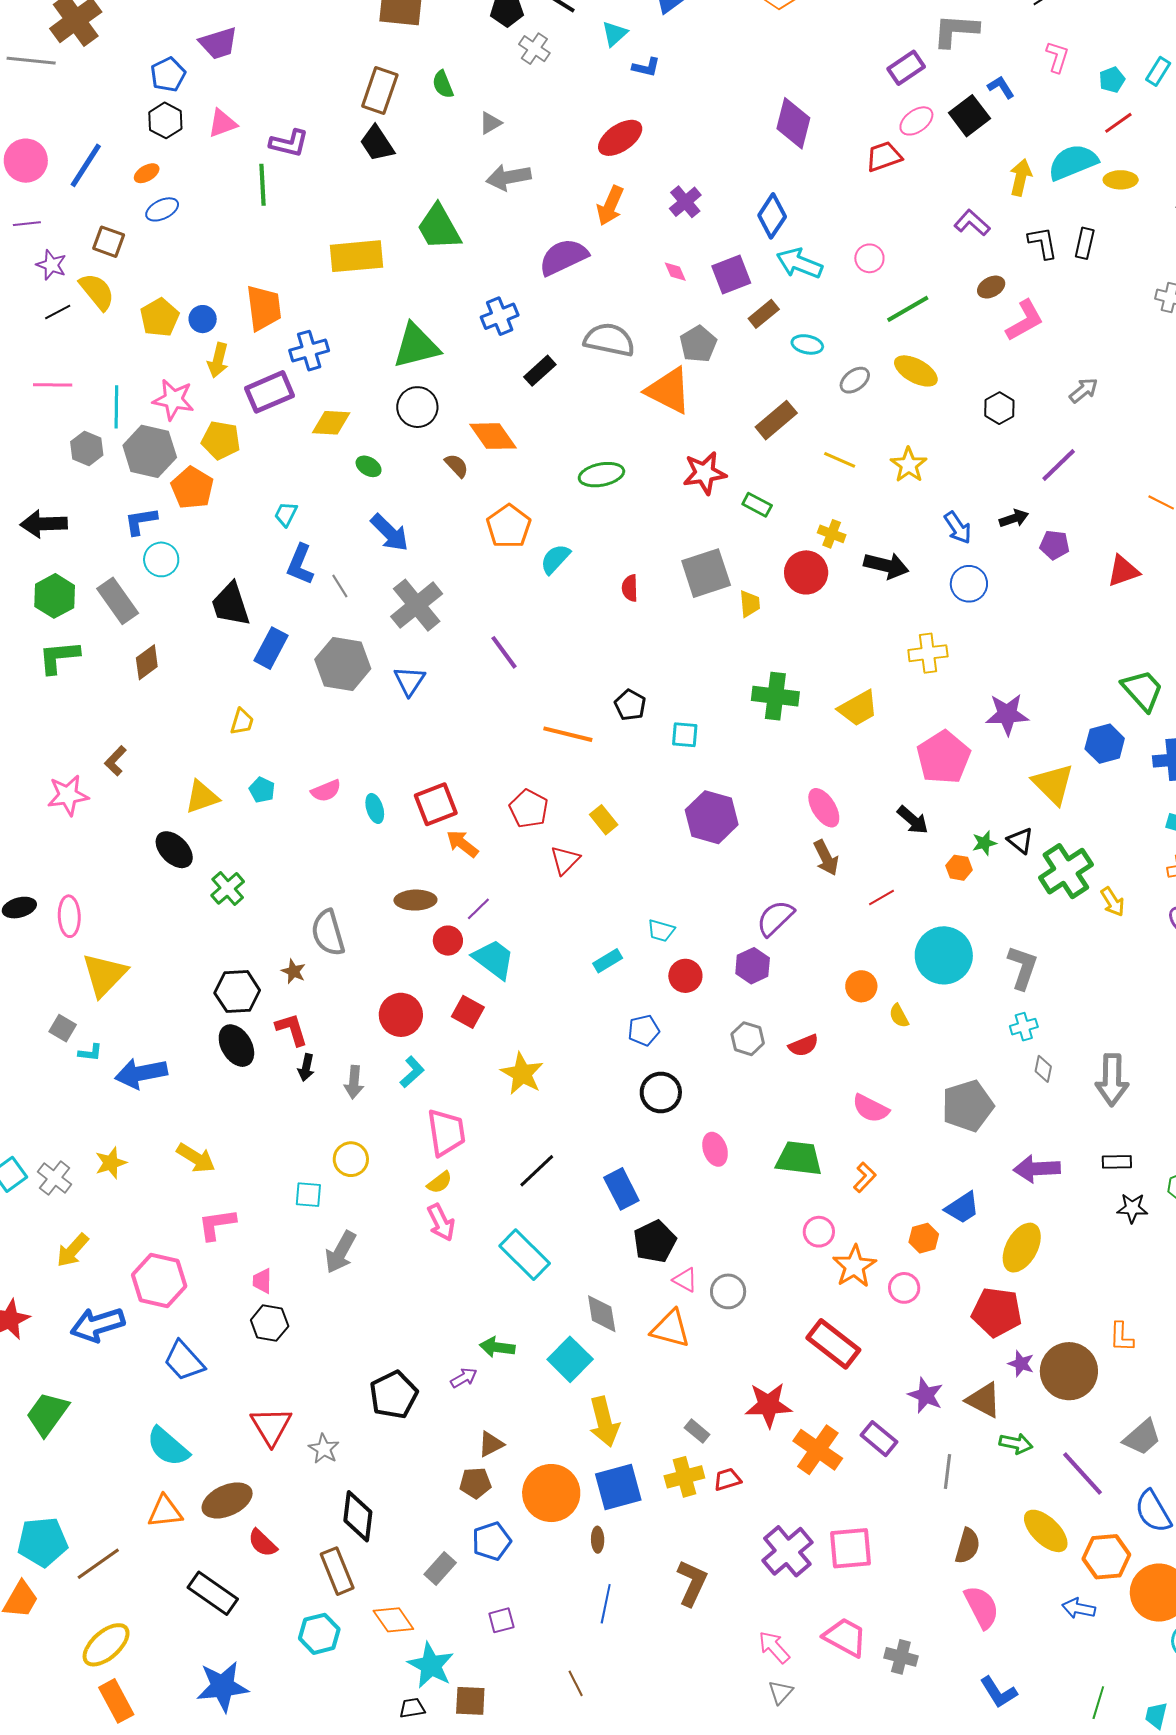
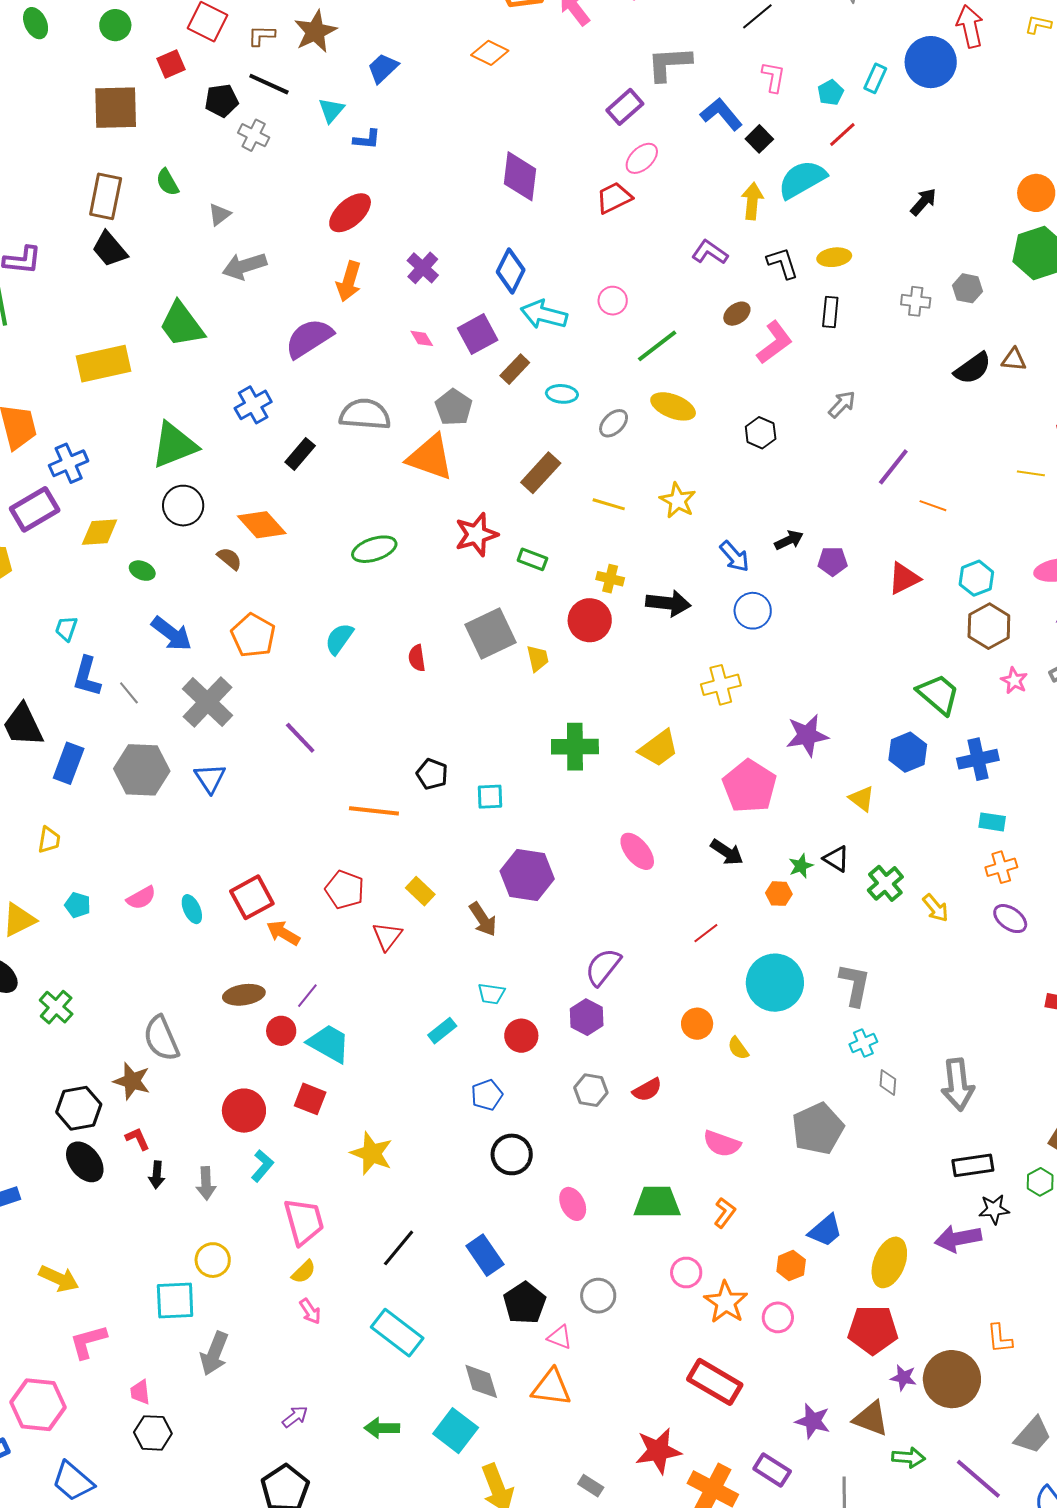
blue L-shape: (1001, 87) -> (721, 114), size x1.5
black square: (969, 116) -> (759, 139), moved, size x0.7
yellow ellipse: (1121, 180) -> (834, 257), moved
black rectangle: (1085, 243) -> (830, 312), moved
purple line: (1059, 465) -> (893, 467), moved
orange pentagon: (509, 526) -> (253, 635), moved
yellow triangle: (1053, 784) -> (862, 799), size x0.6
brown arrow: (826, 858) -> (483, 919), moved
green cross: (1066, 871) -> (885, 883), size x0.7
brown star: (293, 971) -> (132, 1081), size x1.5
red L-shape: (292, 1029) -> (138, 1139), size x0.7
black rectangle: (1117, 1162) -> (973, 1165), size x1.4
purple arrow: (1037, 1169) -> (958, 1239), moved
cyan square: (308, 1195) -> (175, 1301), size x1.5
pink arrow: (441, 1222) -> (310, 1311), size x0.7
gray circle: (728, 1291) -> (598, 1296), moved
purple arrow: (464, 1378) -> (295, 1417), moved

